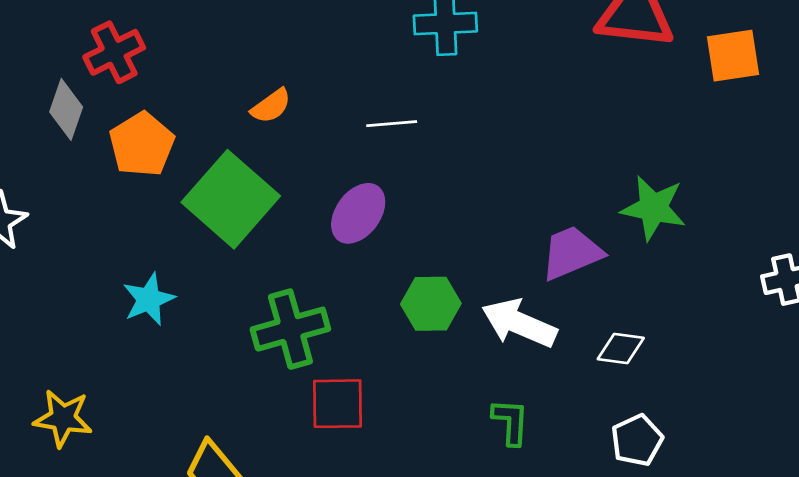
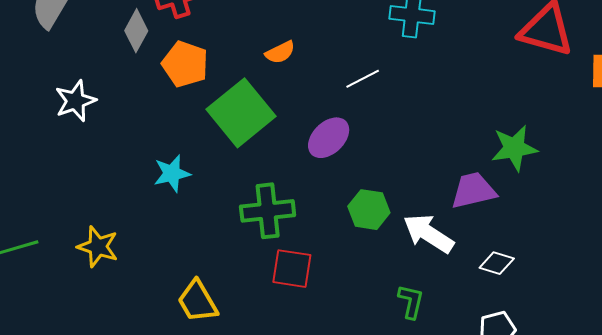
white line: (392, 124) -> (363, 79), turned -32
orange pentagon: (142, 144) -> (185, 64), turned -30
green star: (653, 208) -> (514, 148), moved, turned -30

